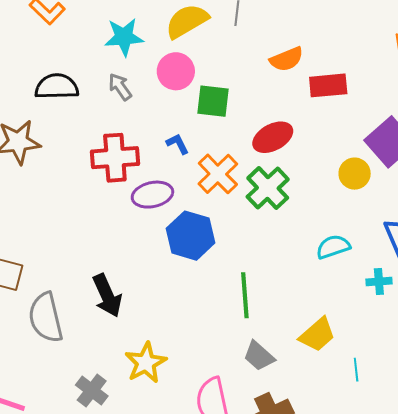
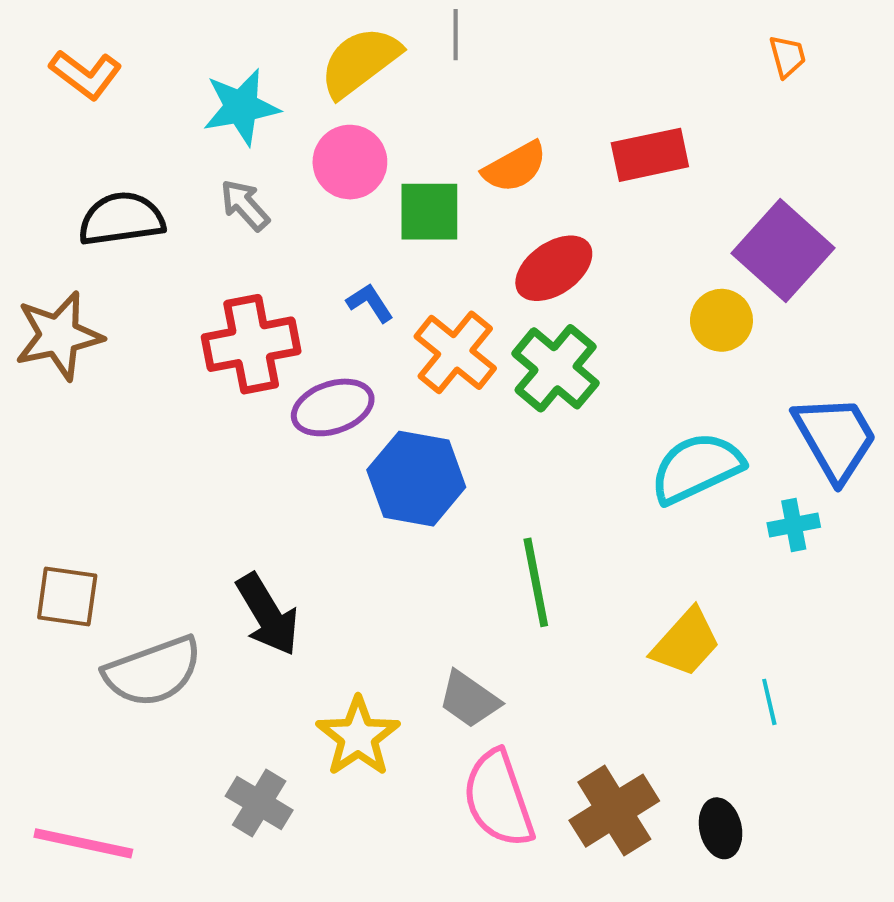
orange semicircle: (287, 59) -> (515, 167), moved
cyan semicircle: (333, 247) -> (697, 468), size x1.4
gray semicircle: (46, 318) -> (153, 671), turned -90
gray trapezoid: (259, 356) -> (469, 699), moved

